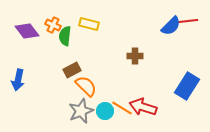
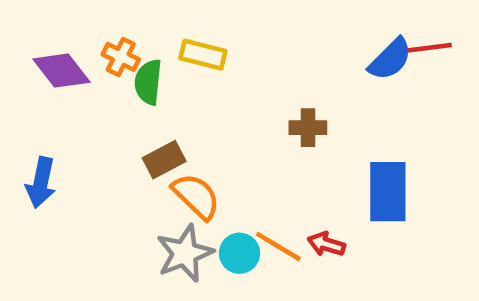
blue rectangle: (187, 86) -> (388, 192), moved, turned -32
red arrow: (143, 107) -> (326, 244), size x0.6

